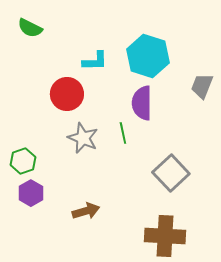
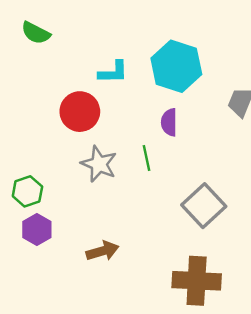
purple semicircle: (142, 103) -> (169, 122), size x0.7

